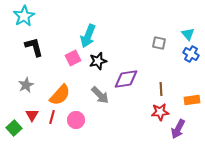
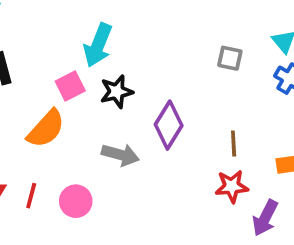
purple diamond: (126, 79) -> (169, 125), turned -50
orange semicircle: (60, 95) -> (46, 129), moved
gray arrow: (100, 95) -> (120, 155), turned -30

